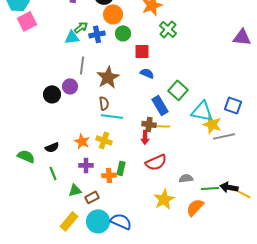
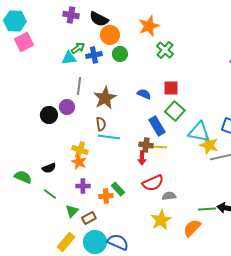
red square: (142, 51) -> (171, 88), moved
yellow cross: (104, 140) -> (80, 150), moved
green rectangle: (121, 168) -> (118, 189), turned -56
green line: (53, 173) -> (50, 194), turned -32
gray semicircle: (186, 178) -> (169, 196), moved
green triangle: (75, 190) -> (72, 211), turned -32

